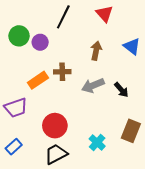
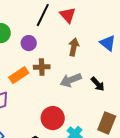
red triangle: (104, 14) -> (68, 15), moved
purple circle: (40, 42) -> (29, 43), moved
red circle: (55, 126) -> (53, 118), moved

